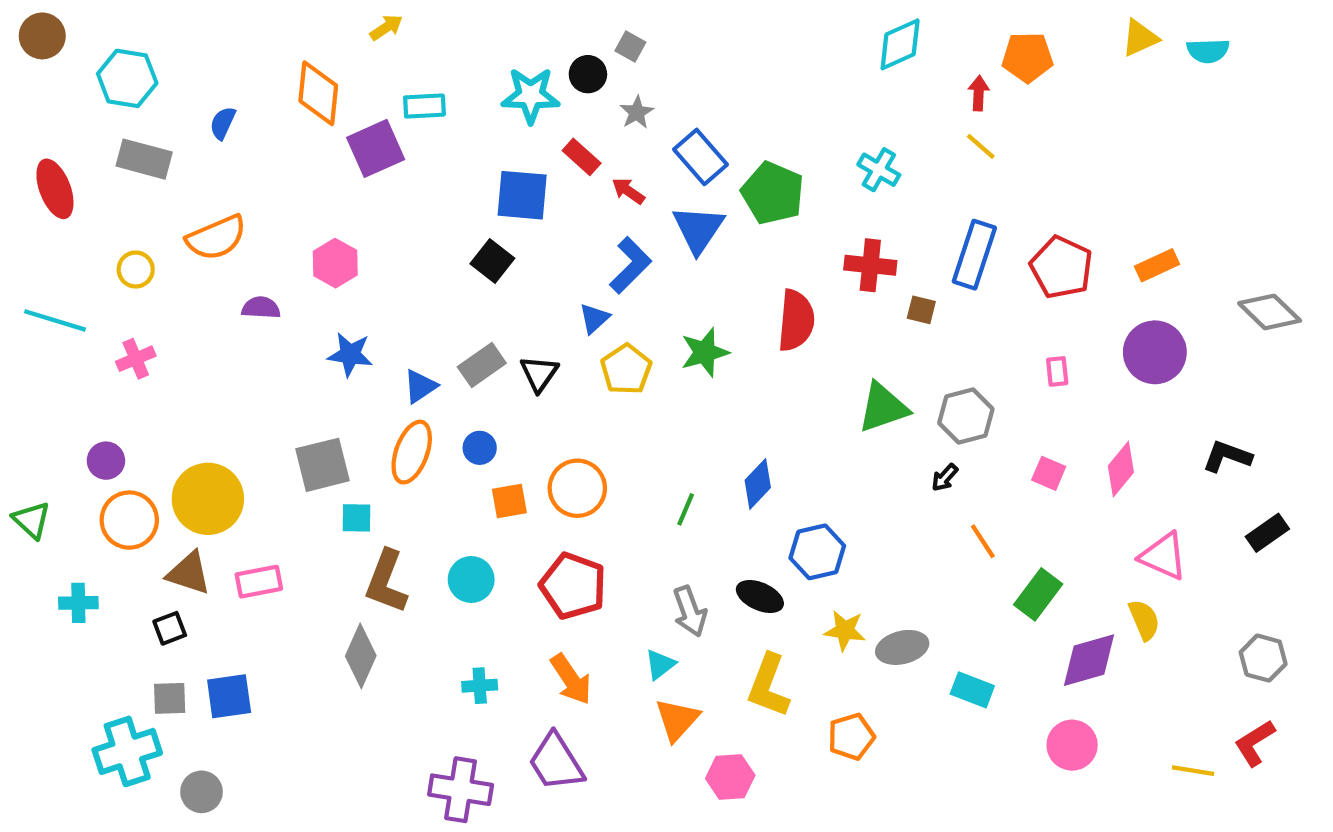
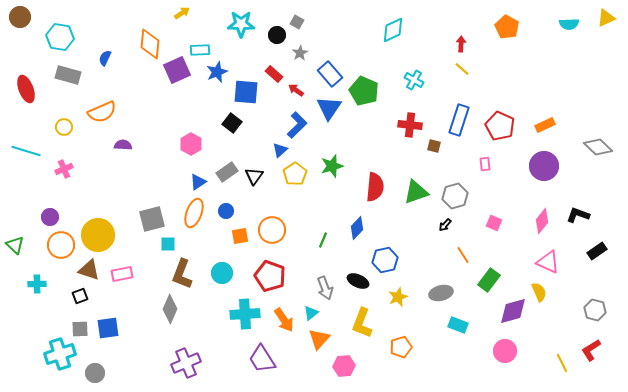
yellow triangle: (1140, 38) -> (606, 18), moved
cyan diamond: (900, 44) -> (393, 30), moved
orange pentagon: (1027, 57) -> (507, 27), moved, turned 30
cyan star: (531, 95) -> (241, 24), moved
pink hexagon: (335, 263) -> (191, 144), moved
red semicircle: (796, 320) -> (375, 187), moved
blue star: (350, 354) -> (217, 72), moved, turned -30
pink rectangle: (1057, 371) -> (485, 164), moved
pink diamond: (1121, 469) -> (542, 221), moved
yellow star: (845, 630) -> (398, 297), turned -30
gray ellipse: (902, 647) -> (441, 293), moved
orange arrow: (571, 679) -> (284, 320), moved
cyan cross: (480, 686) -> (245, 314), moved, size x1.8
yellow line: (1193, 771) -> (562, 363), turned 54
purple cross: (461, 790) -> (186, 363), moved, turned -32

